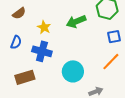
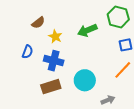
brown semicircle: (19, 13) -> (38, 23), moved
brown rectangle: (25, 77) -> (51, 87), moved

